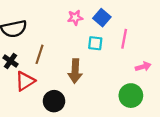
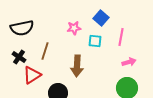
pink star: (75, 18) -> (74, 28), moved
pink arrow: (143, 67) -> (129, 62), moved

